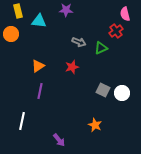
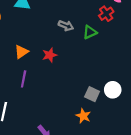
red star: (72, 67) -> (50, 55), moved
gray square: (103, 90) -> (92, 94), moved
white circle: (122, 93) -> (113, 90), moved

